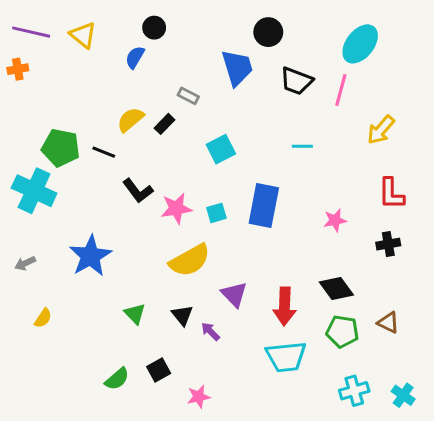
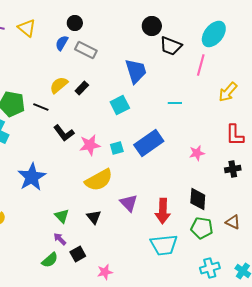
blue trapezoid: (237, 68) -> (136, 71), moved
black trapezoid: (296, 81) -> (171, 46), moved
gray rectangle: (188, 96) -> (86, 50), moved, size x1.5
blue rectangle: (264, 205) -> (149, 143), turned 44
black diamond: (336, 288) -> (198, 199), turned 40
purple arrow: (210, 331) -> (60, 239), moved

